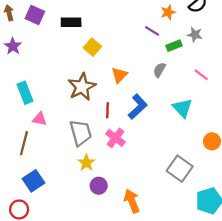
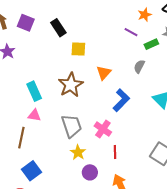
black rectangle: (71, 22) -> (58, 28), turned 60
yellow square: (92, 47) -> (78, 49), turned -35
cyan rectangle: (25, 93) -> (34, 91), moved
red line: (108, 110) -> (115, 152), moved

